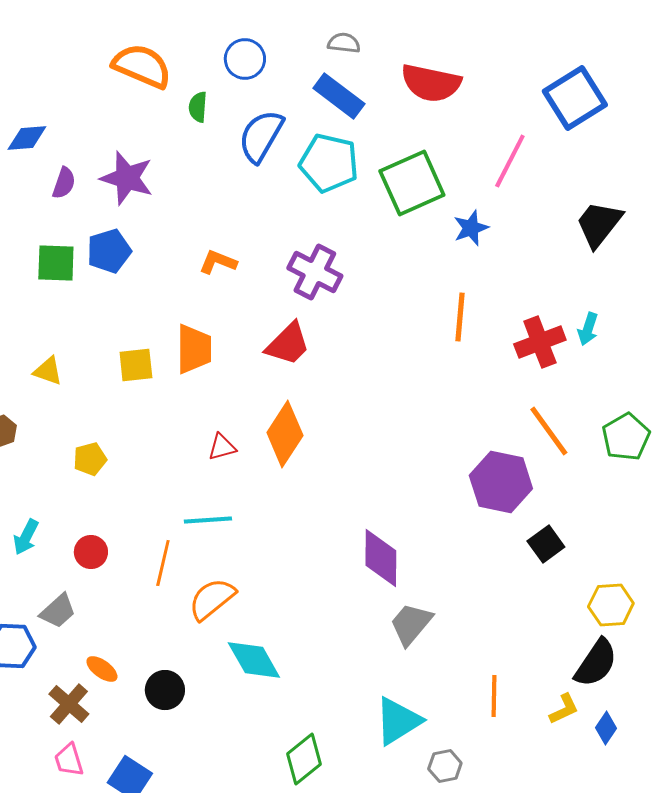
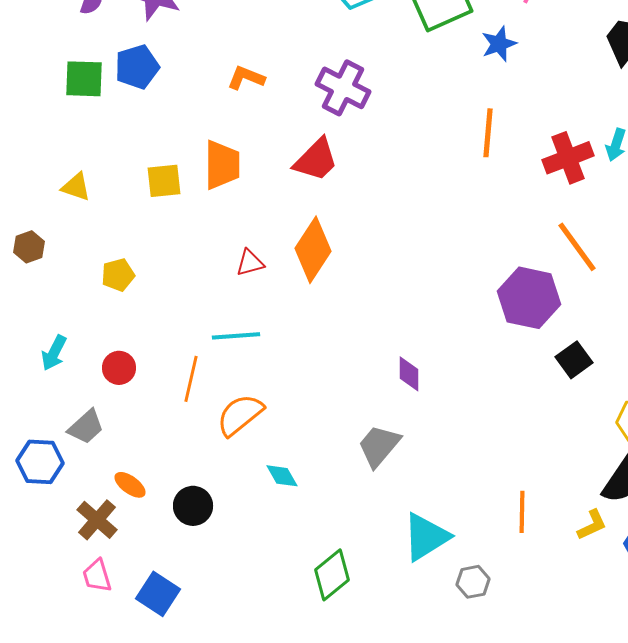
purple diamond: (381, 558) -> (409, 374), size x0.6
gray trapezoid: (411, 624) -> (379, 446), moved
cyan diamond: (254, 660) -> (282, 476), size x0.6

